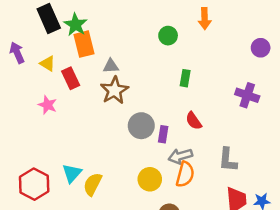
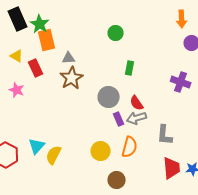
orange arrow: (205, 19) -> (182, 19), moved
gray circle: (141, 126) -> (109, 97), moved
purple rectangle: (163, 134) -> (119, 119), moved, turned -32
gray arrow: (180, 156) -> (137, 118), moved

